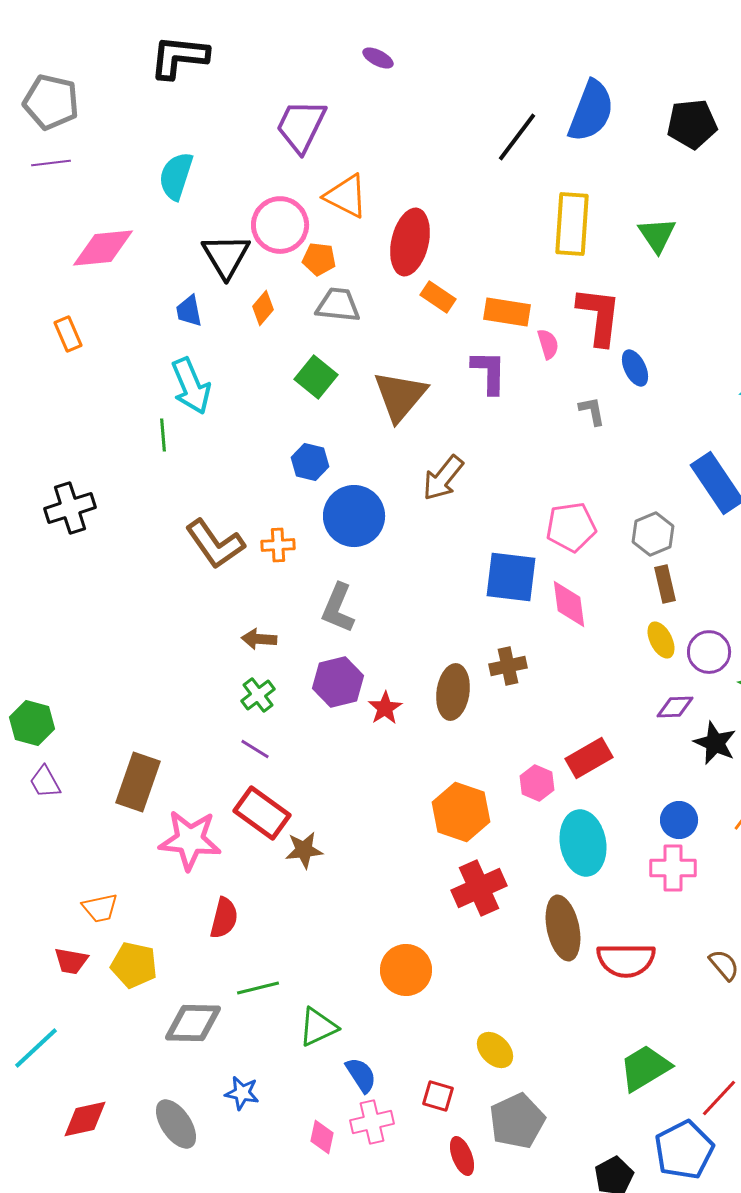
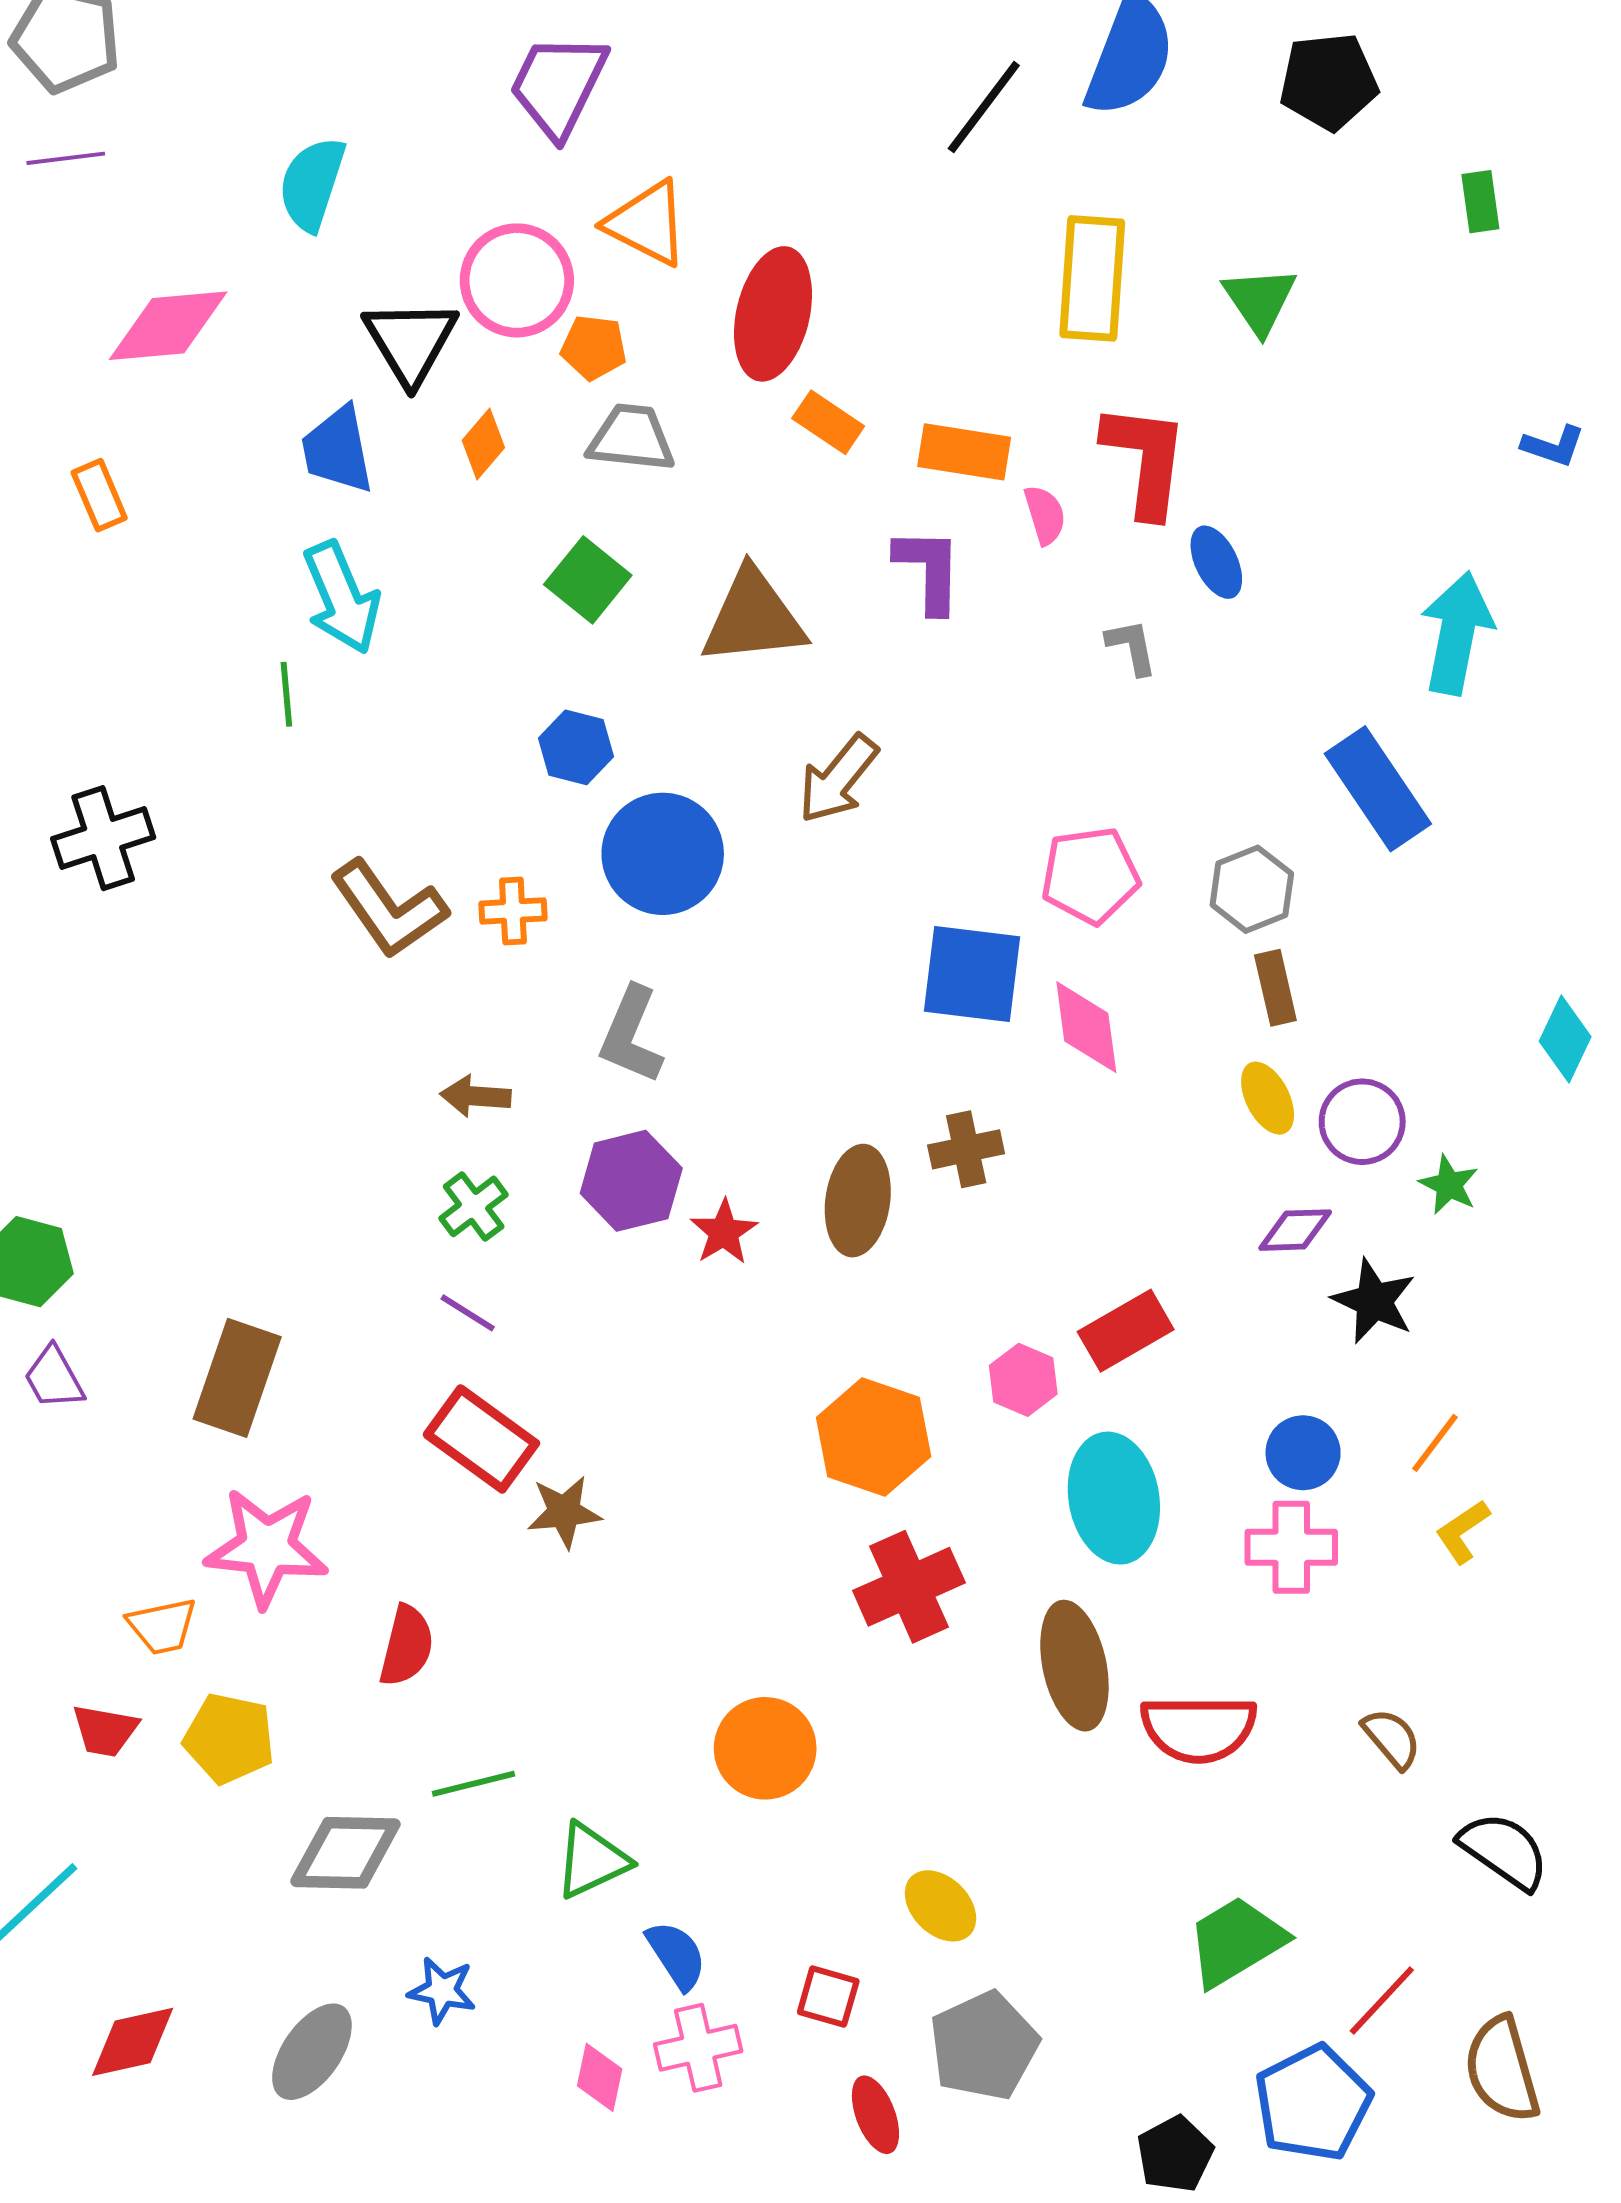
blue trapezoid: (189, 311) -> (338, 450), size x1.4
brown triangle: (400, 396) -> (753, 617), turned 44
pink star: (190, 840) -> (267, 1547), moved
gray ellipse: (176, 1124) -> (312, 2052), turned 69

